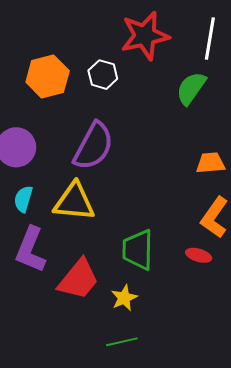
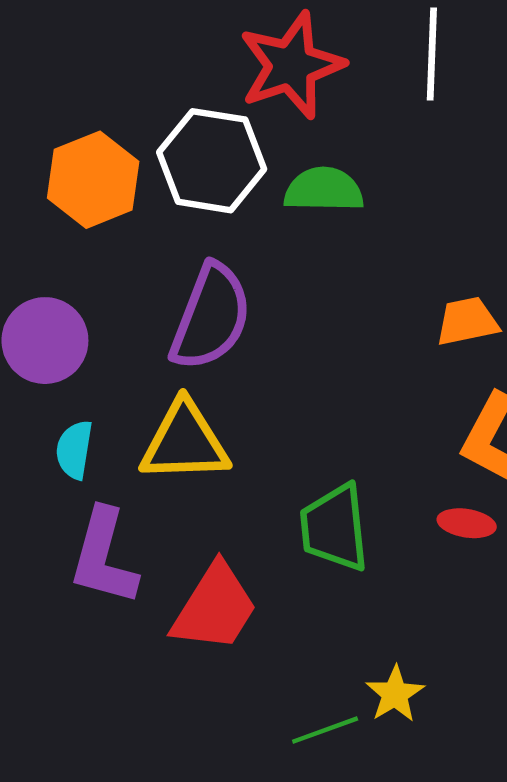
white hexagon: (103, 75) -> (212, 161), size x1.6
green semicircle: (191, 88) -> (324, 190), moved, turned 63
yellow star: (124, 298) -> (395, 694), moved

